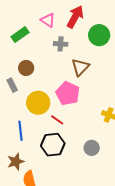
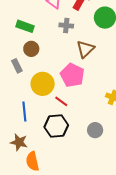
green rectangle: (20, 35) -> (25, 26), moved, turned 54
brown star: (16, 162) -> (19, 142), turned 30

